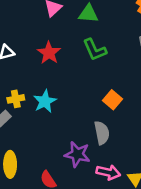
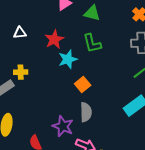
orange square: (112, 100) -> (83, 84), moved
cyan star: (45, 101) -> (68, 59), moved

